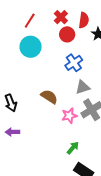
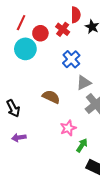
red cross: (61, 17) -> (63, 29), moved
red circle: (67, 34) -> (40, 33), moved
pink star: (69, 116) -> (68, 128), moved

